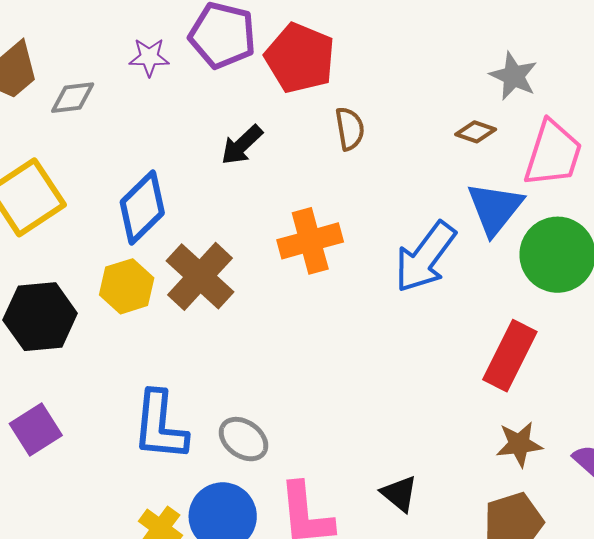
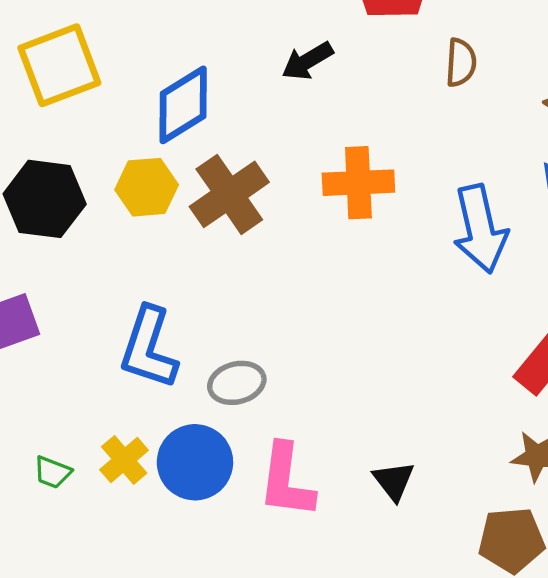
brown semicircle: (350, 129) -> (461, 62), moved
blue arrow: (425, 257) -> (480, 229), turned -62
gray ellipse: (243, 439) -> (237, 383), turned -63

